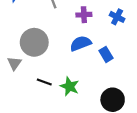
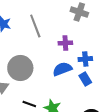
blue cross: (117, 17) -> (85, 59), moved, turned -32

